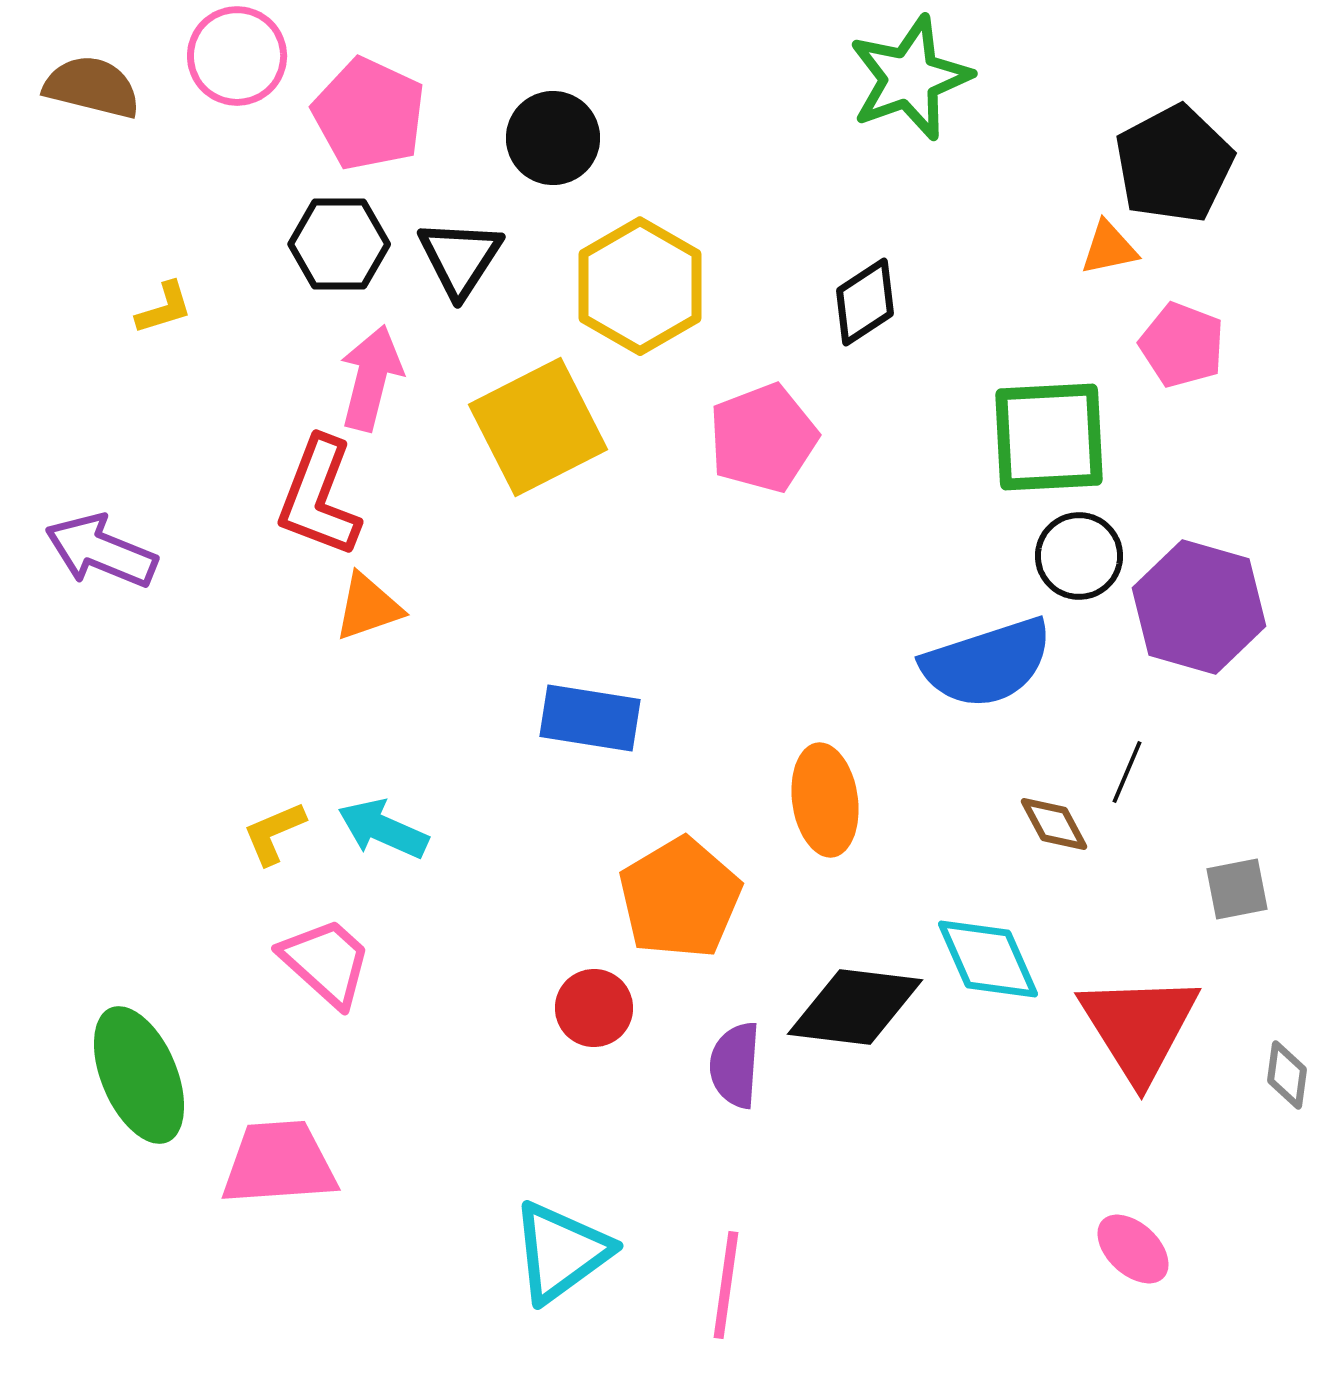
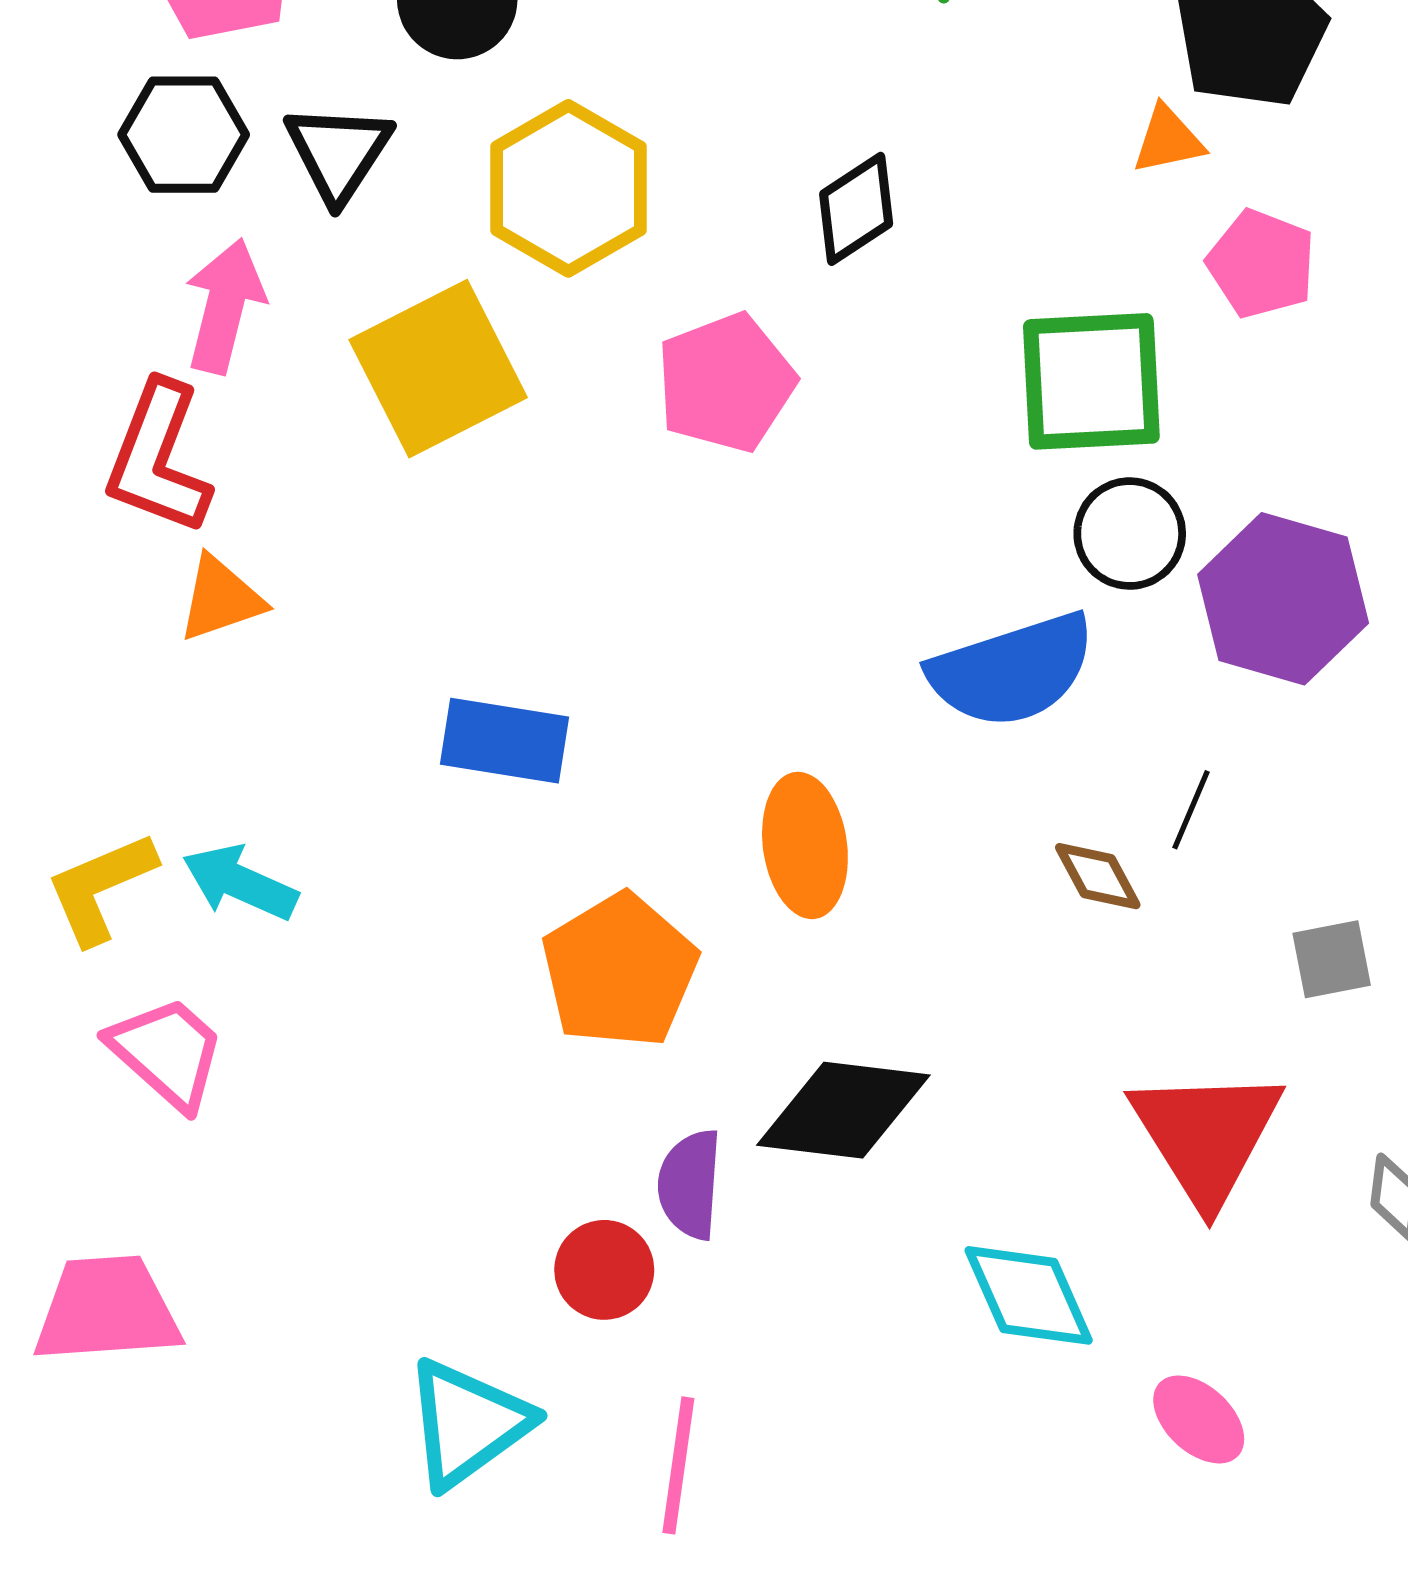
yellow L-shape: (274, 833) -> (101, 888), size x1.4
cyan diamond: (988, 959) -> (1029, 1295), moved
red circle: (594, 1008) -> (604, 1270), moved

